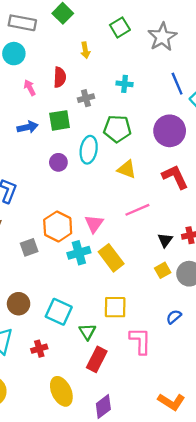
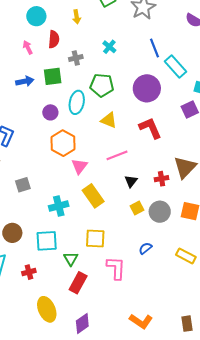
cyan circle: (14, 54) -> (36, 16), moved
cyan cross: (125, 84) -> (109, 47), turned 32
orange hexagon: (58, 226) -> (63, 143), moved
black triangle: (165, 240) -> (131, 181), moved
cyan cross: (79, 253) -> (59, 206), moved
cyan square: (59, 312) -> (47, 241), turned -30

